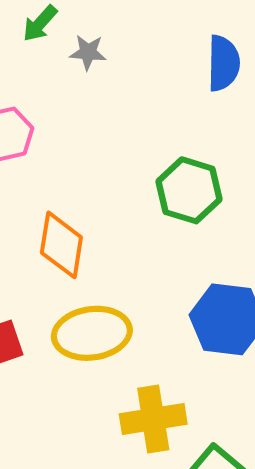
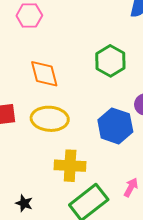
orange diamond: (61, 245) -> (44, 74), turned -36

